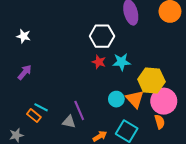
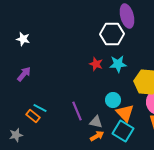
white hexagon: (102, 36) -> (112, 34), moved
orange triangle: (135, 99) -> (125, 113), moved
gray triangle: (69, 122) -> (96, 122), moved

